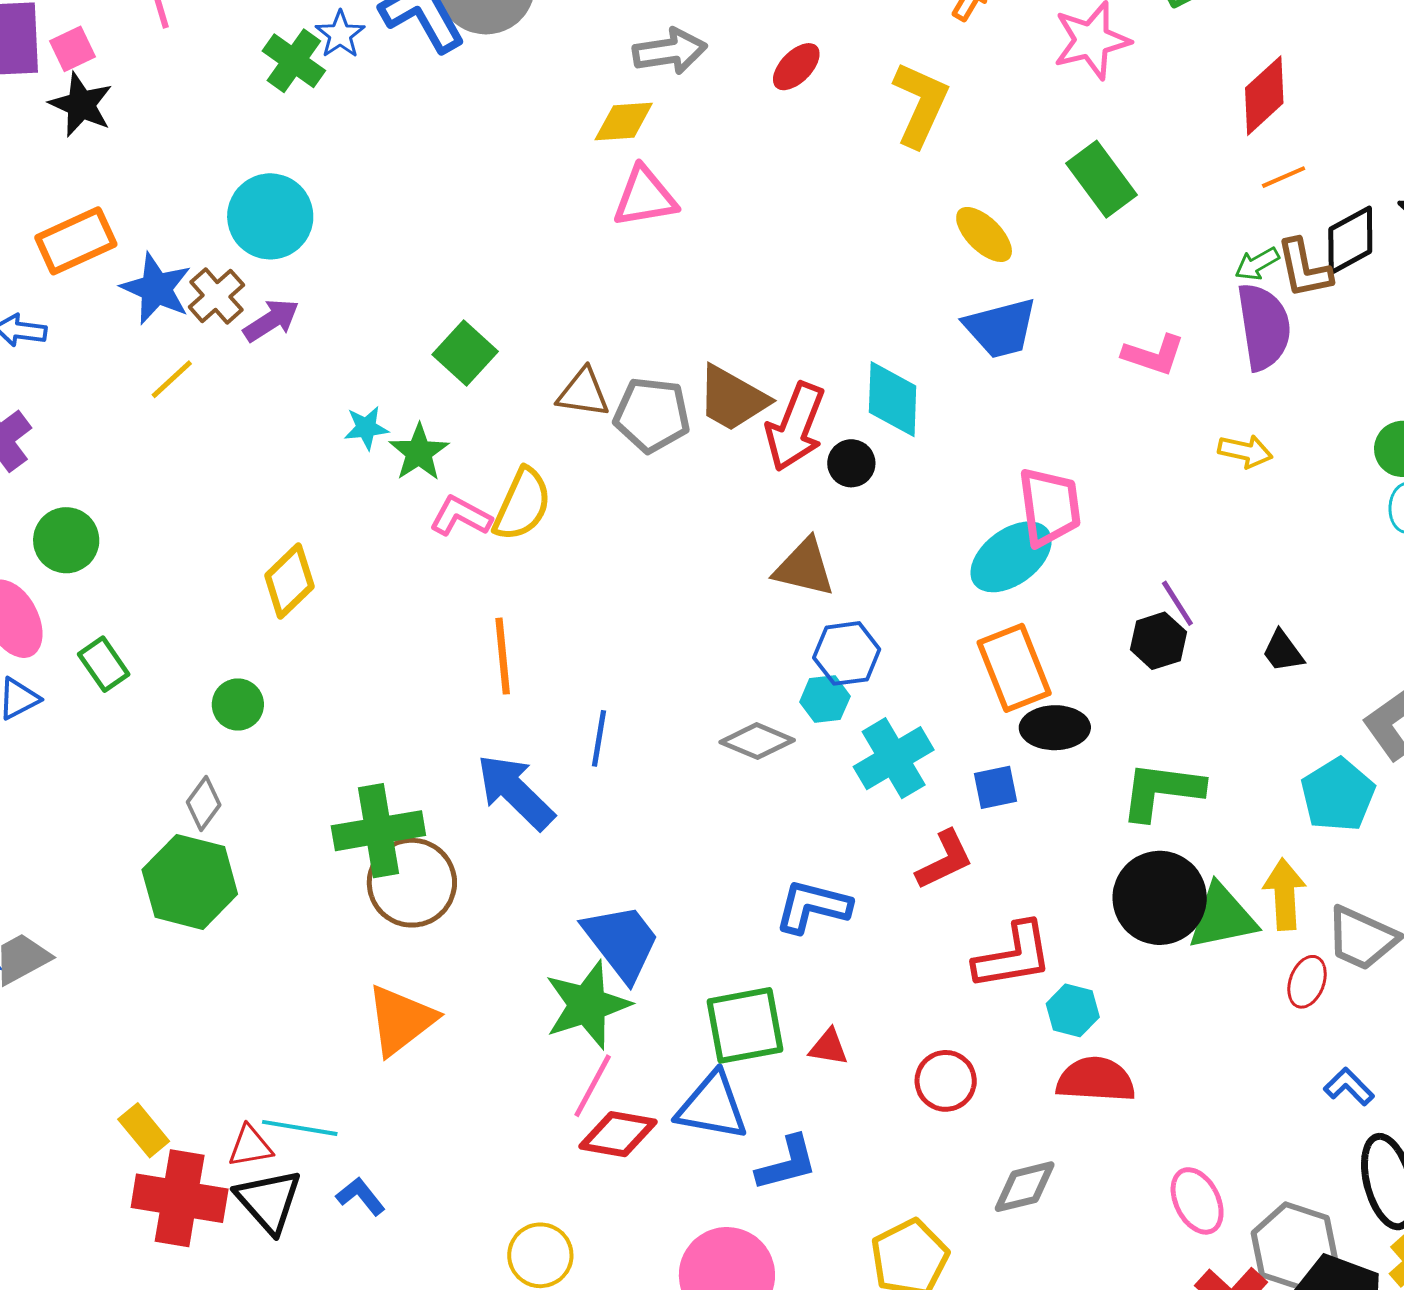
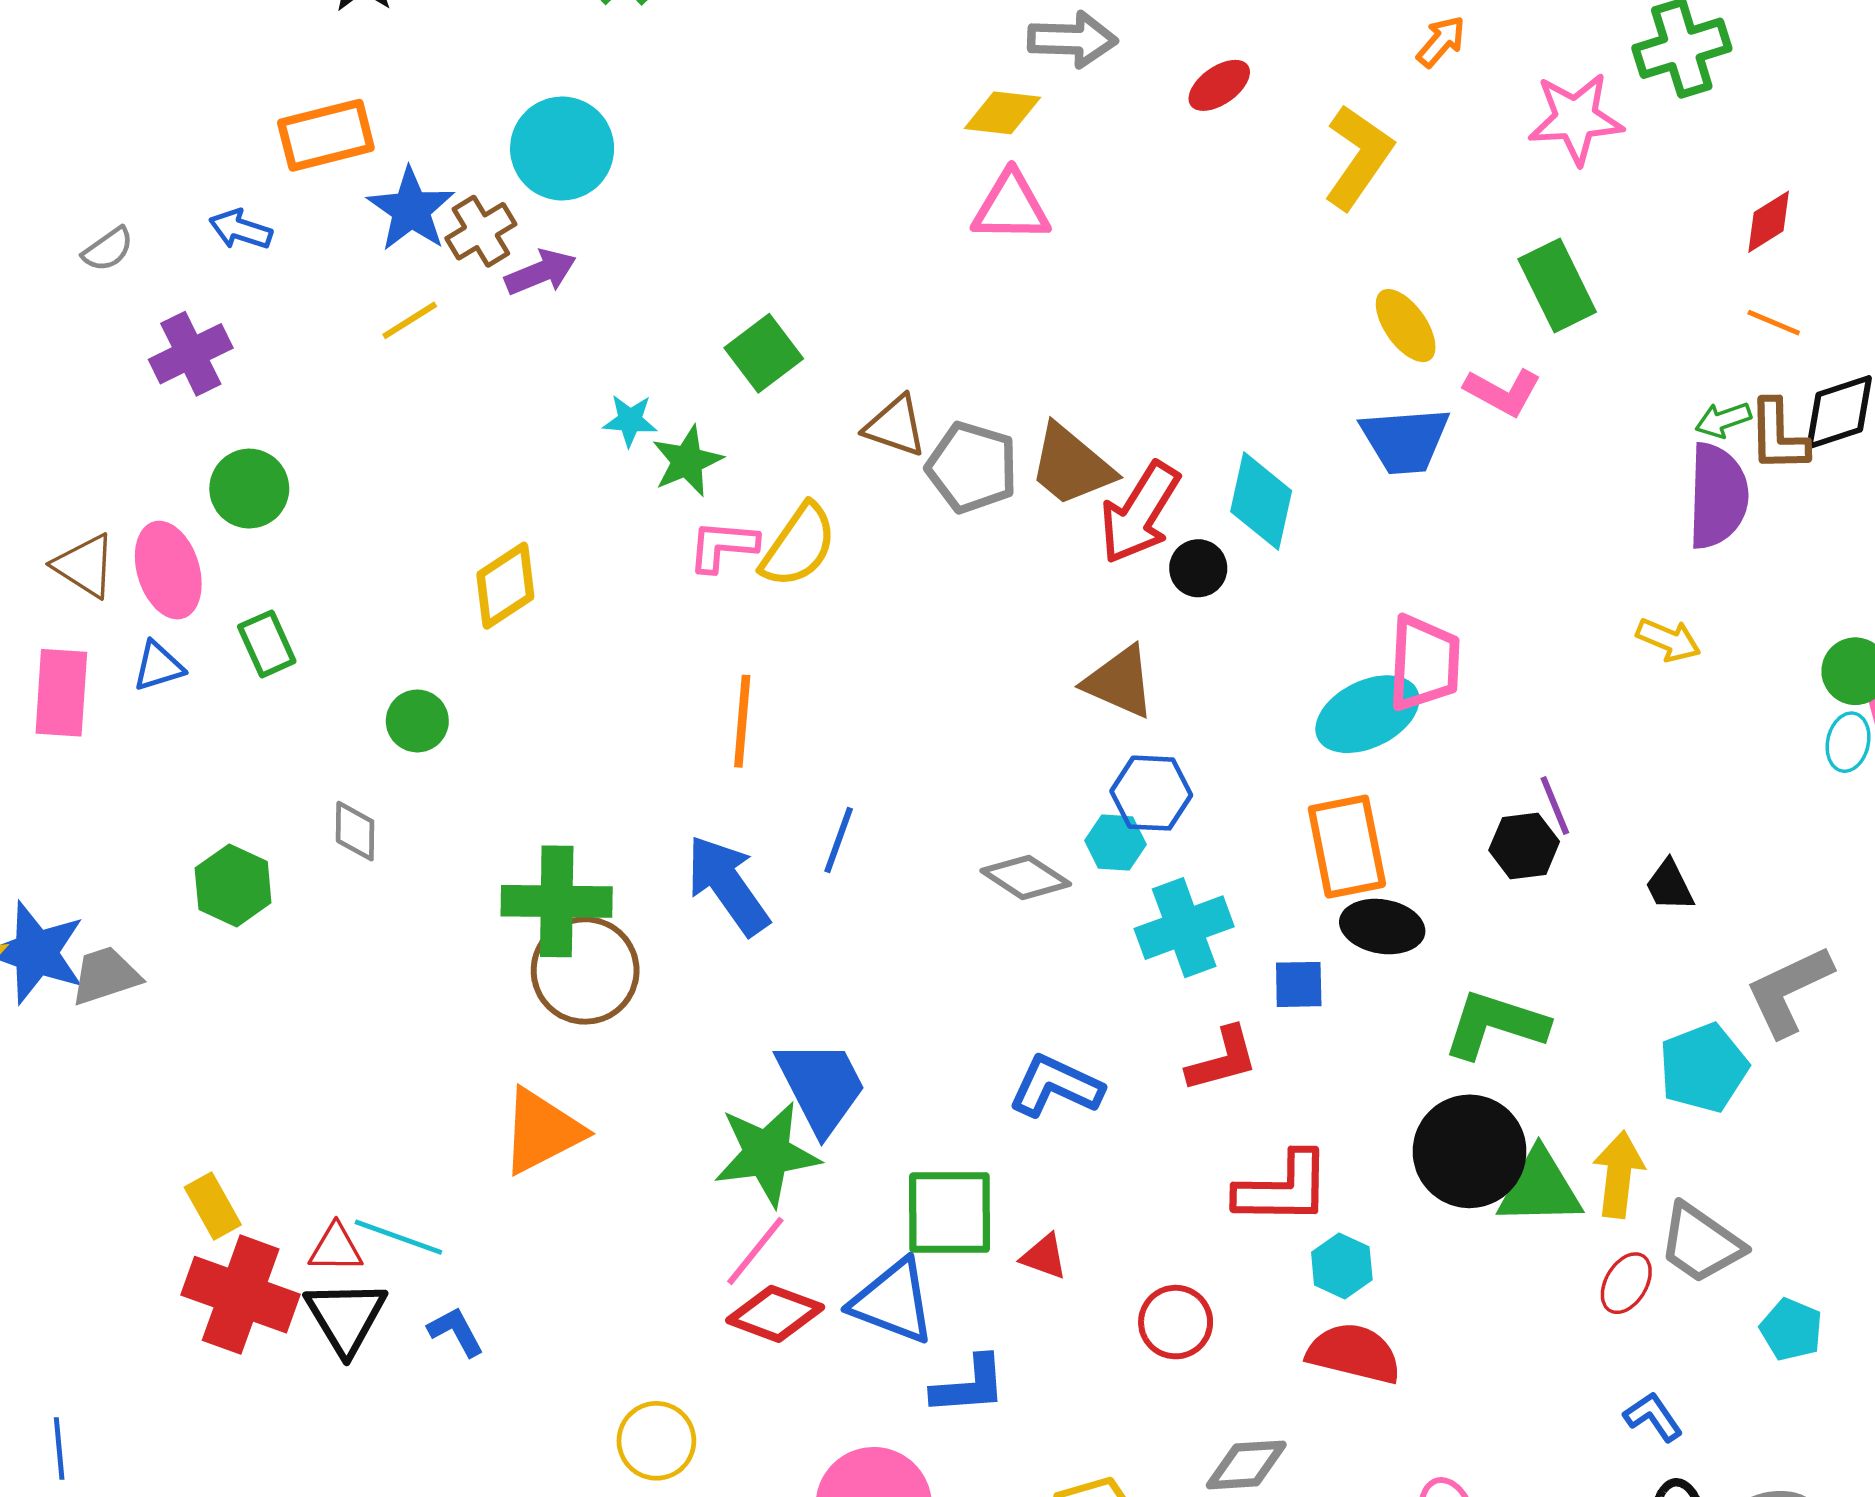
red diamond: (1264, 96) -> (1769, 222), size x0.7
orange line: (1284, 177) -> (1774, 323), turned 36
pink L-shape: (1153, 355) -> (1503, 392), moved
pink L-shape: (461, 516) -> (723, 546), turned -34
gray diamond: (204, 803) -> (355, 831), turned -46
green hexagon: (190, 882) -> (233, 885), moved, size x0.7

